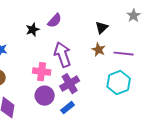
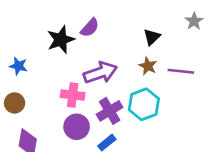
black star: (33, 30) -> (61, 40), size x1.5
purple arrow: (63, 55) -> (100, 73), turned 90
cyan hexagon: (119, 83) -> (144, 104), moved

